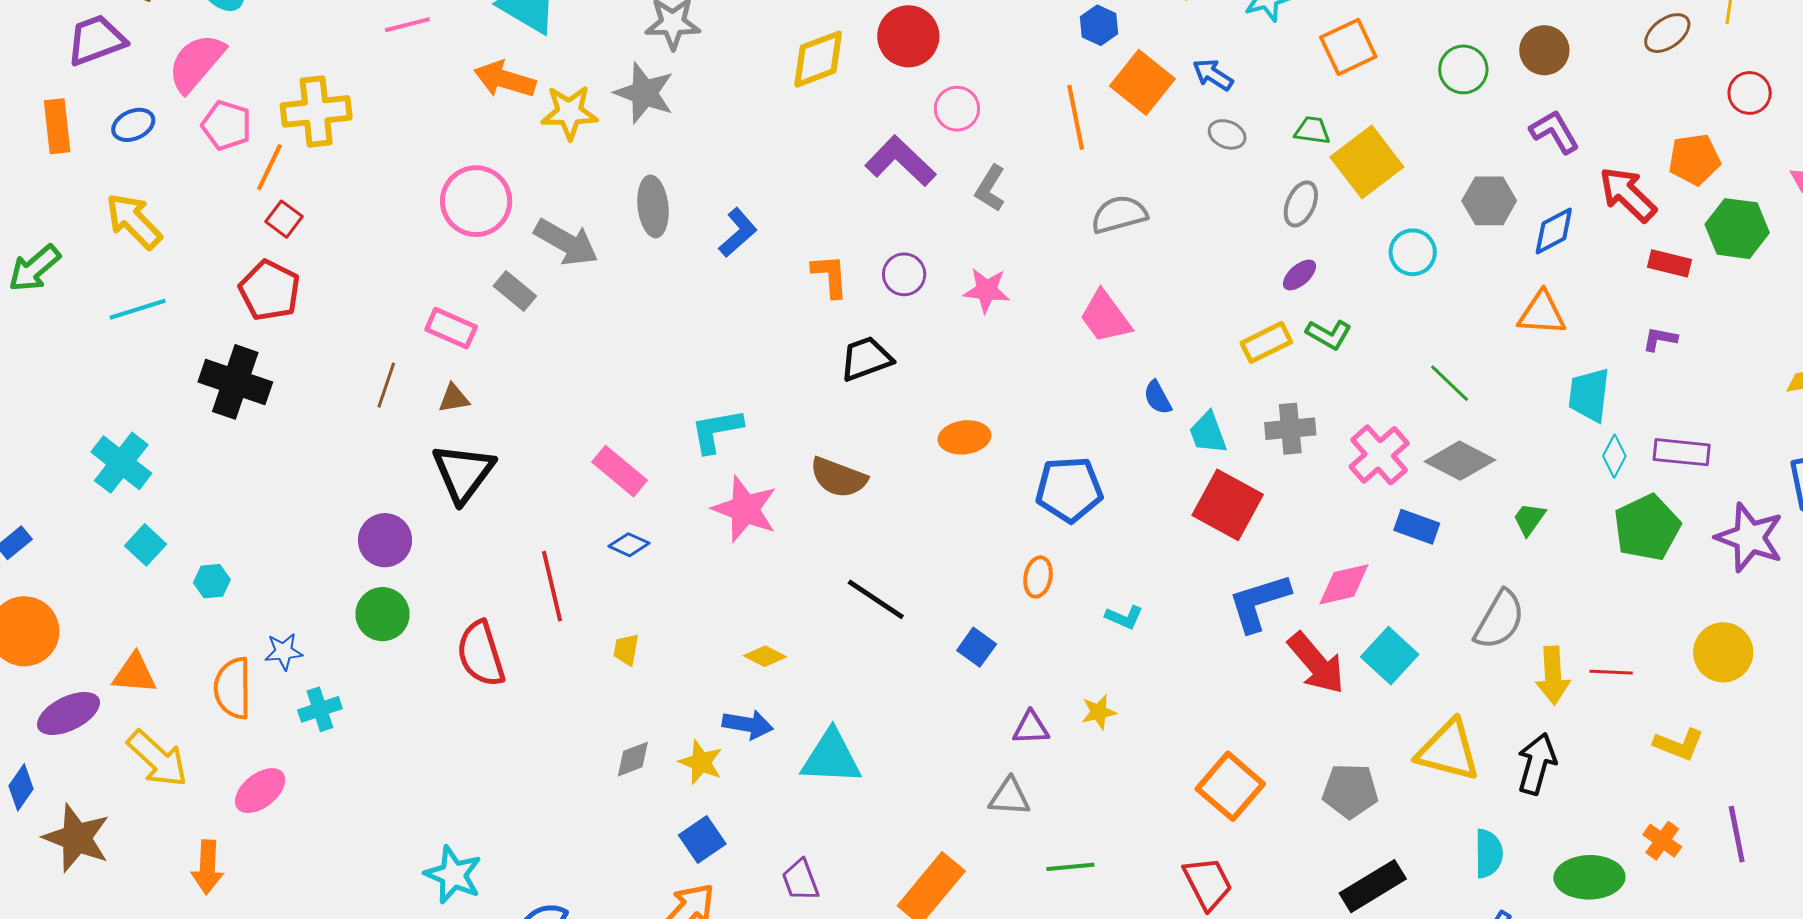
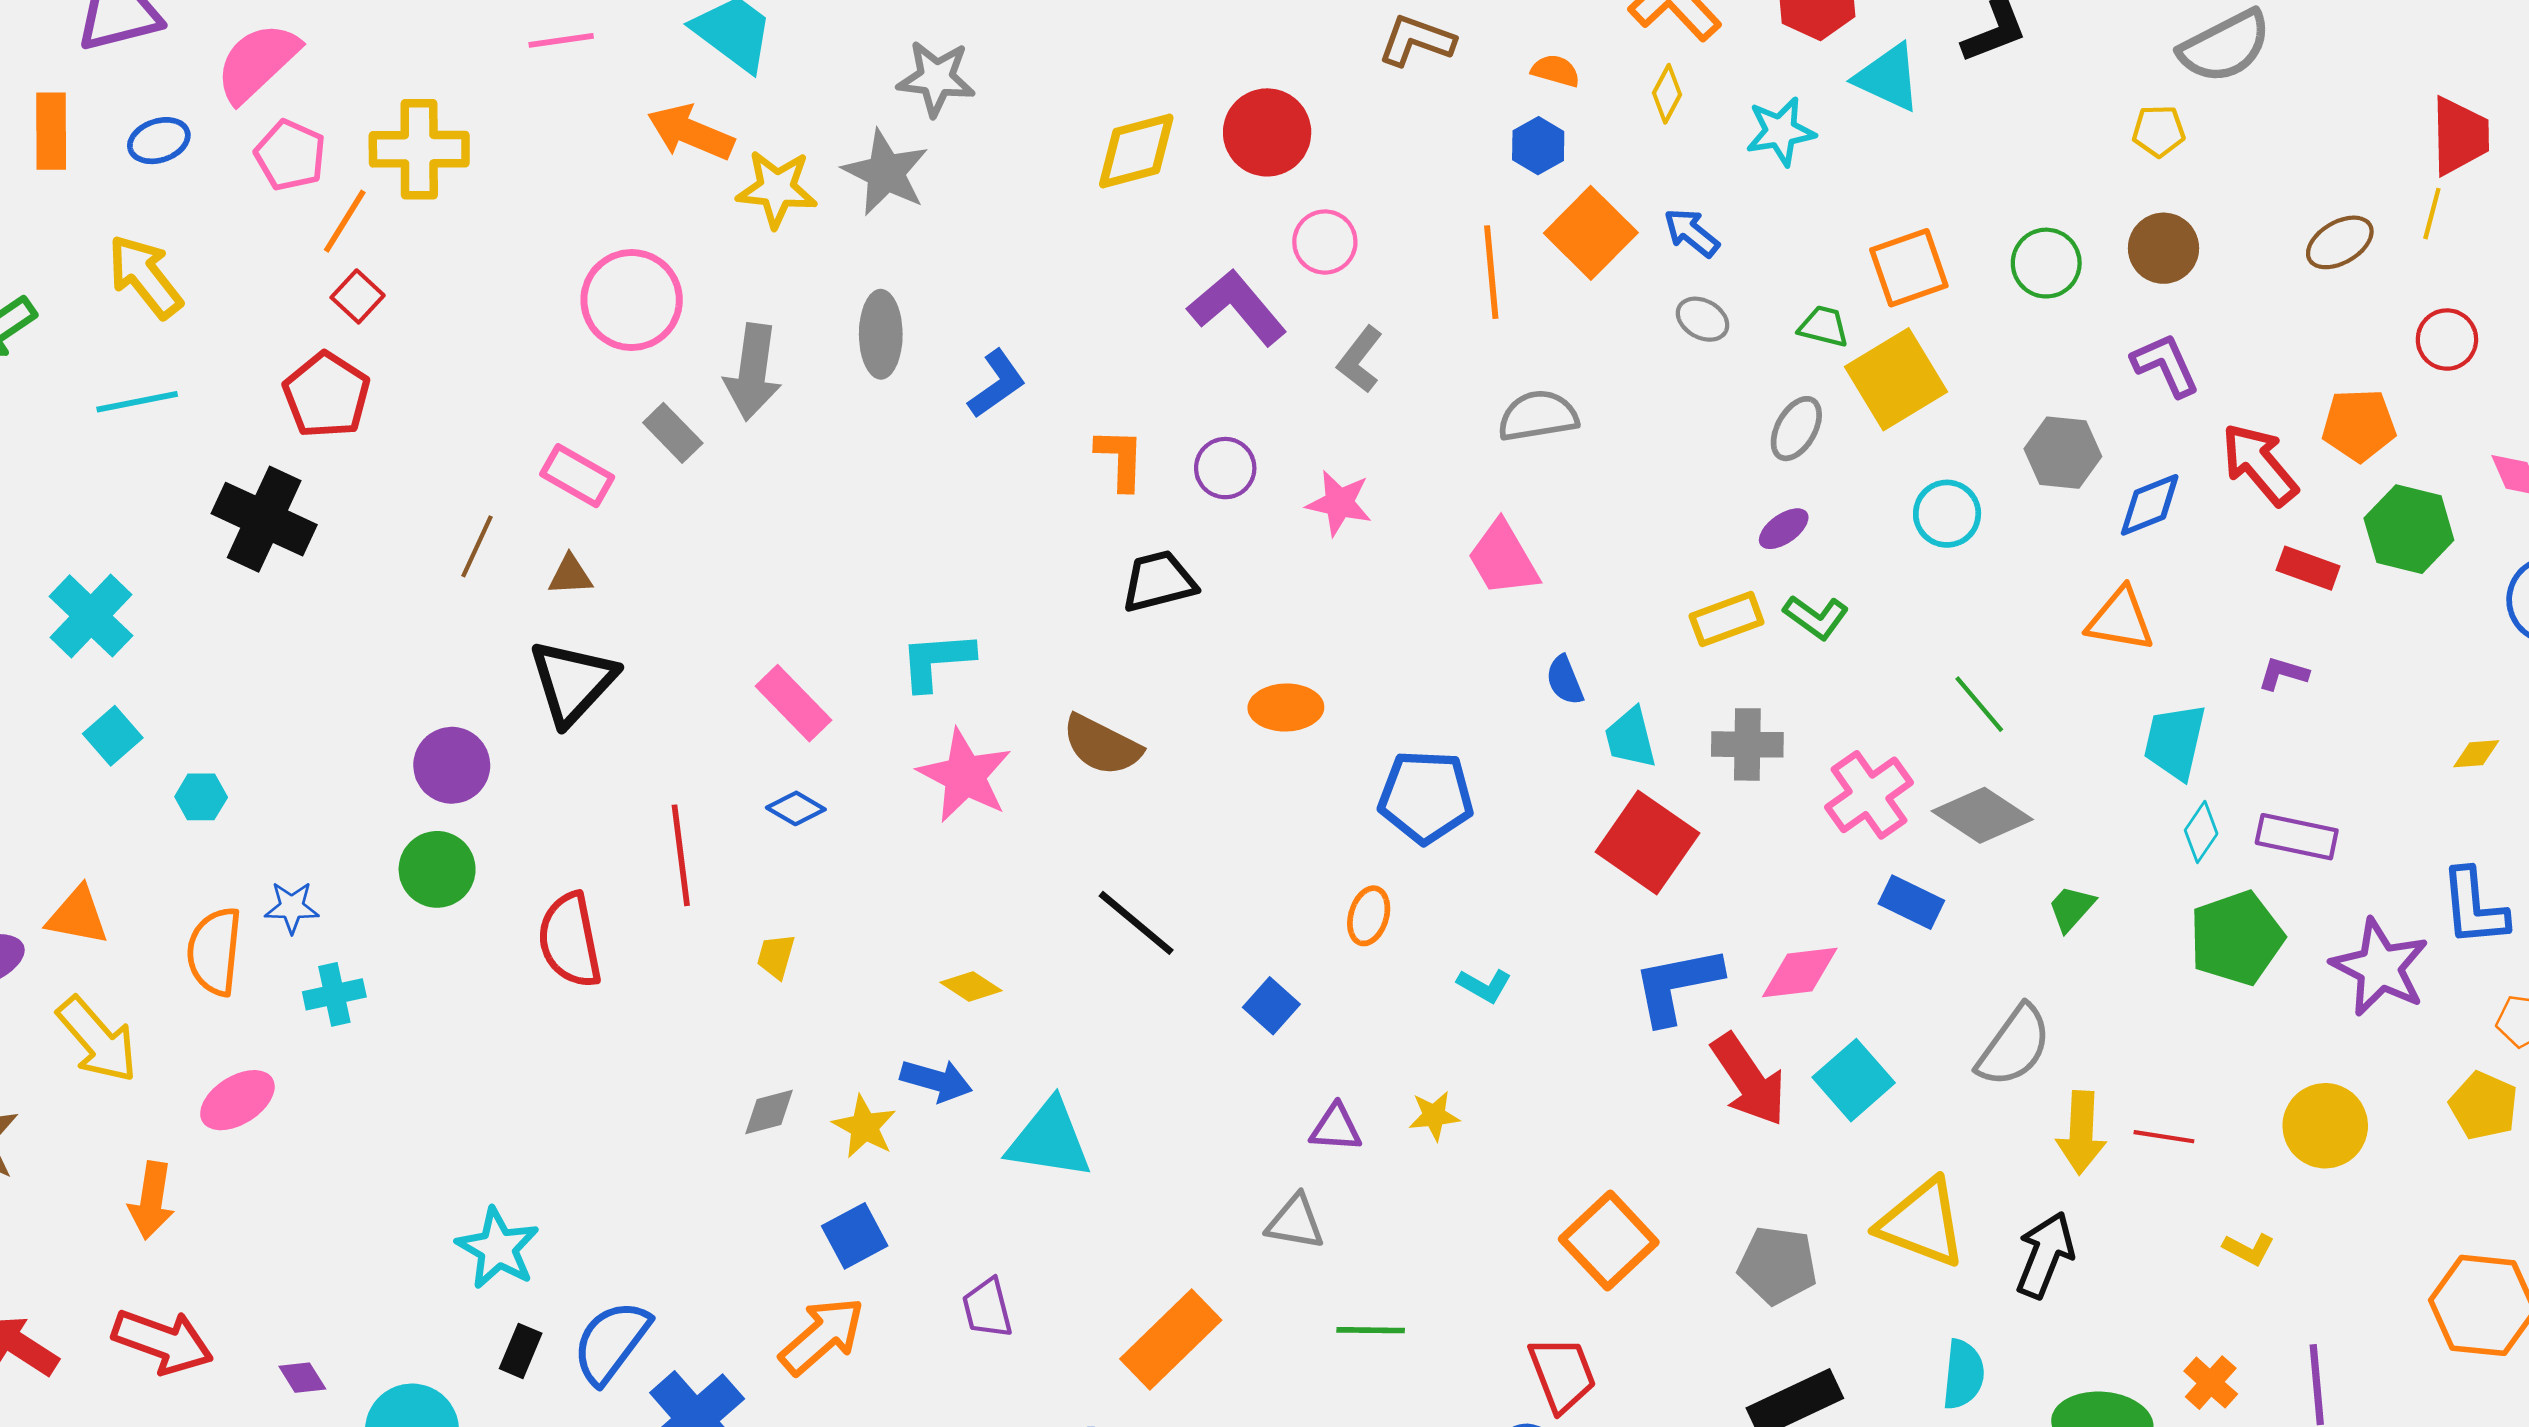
orange square: (1348, 47) -> (1909, 268), moved
gray arrow: (566, 242) -> (753, 372), turned 62
yellow L-shape: (1679, 744) -> (2249, 1249), size x0.7

